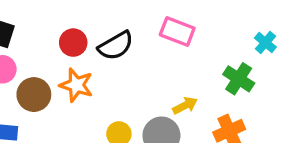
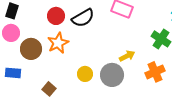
orange star: (76, 85) -> (58, 43), turned 30

